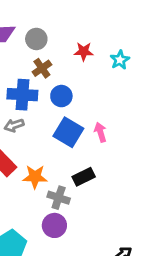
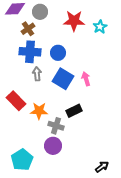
red star: (84, 51) -> (74, 21), size x1.5
brown cross: (42, 68) -> (28, 29), moved
gray arrow: (14, 125) -> (37, 74), moved, turned 104

